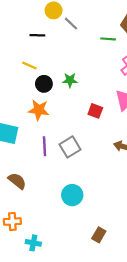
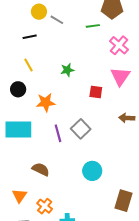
yellow line: (29, 65) -> (29, 65), turned 48
black circle: (44, 84) -> (18, 89), moved
orange cross: (12, 222) -> (45, 206), turned -35
brown rectangle: (99, 235) -> (124, 201), size x1.5

